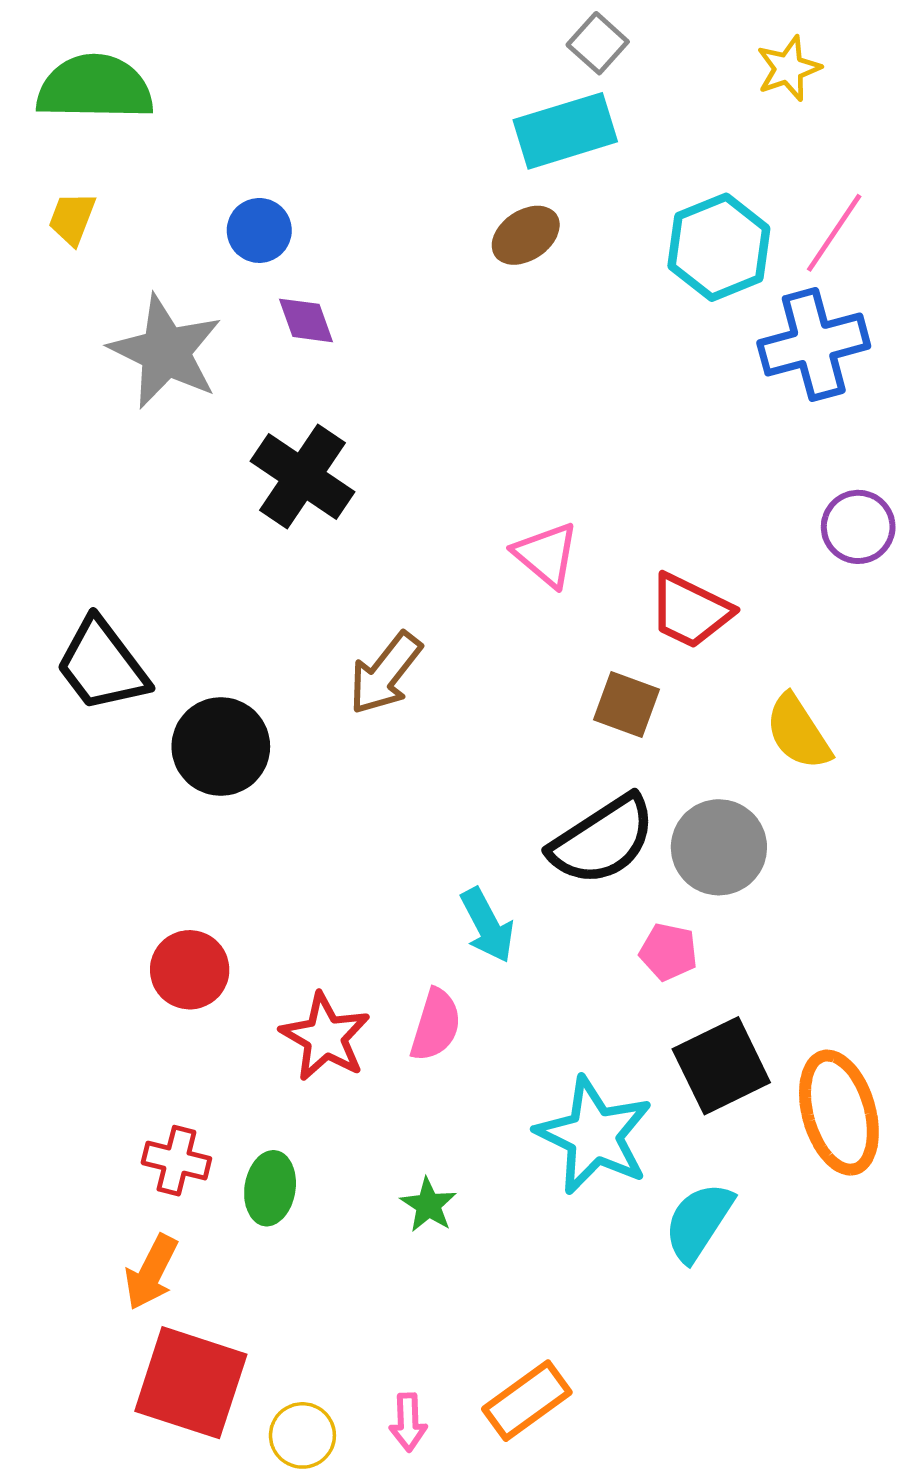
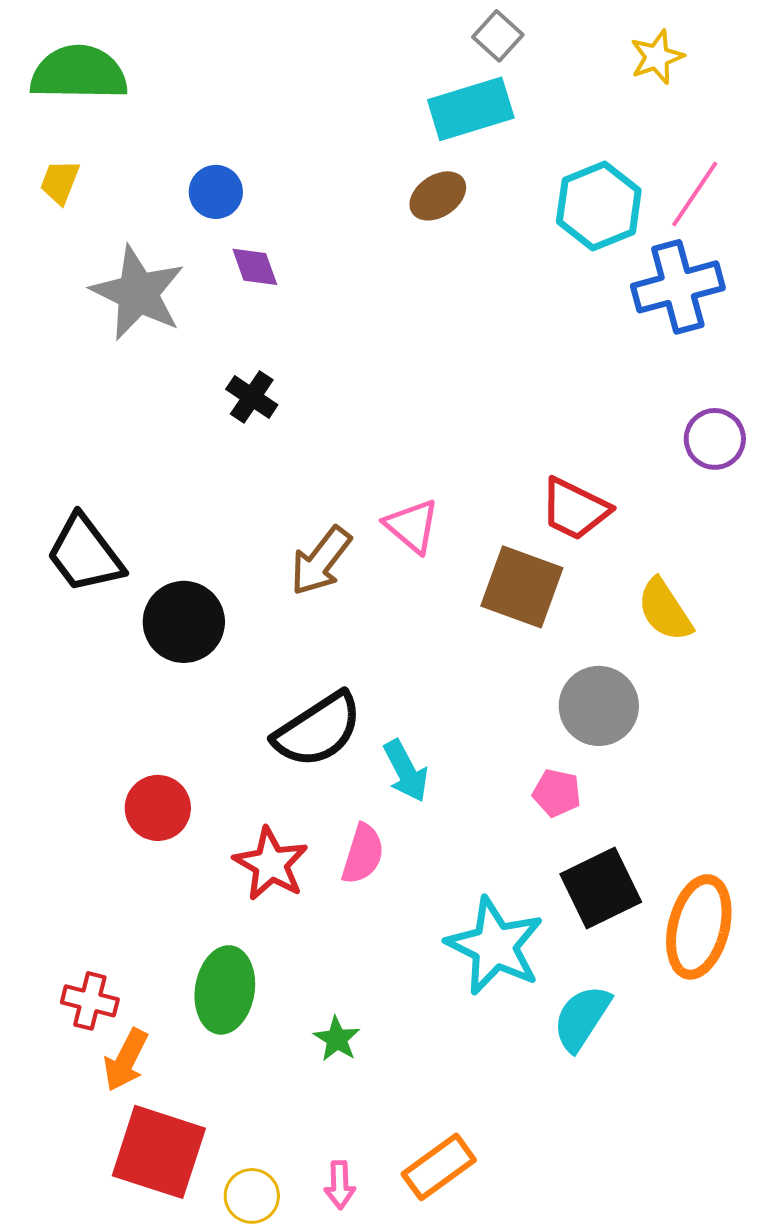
black cross: (302, 476) -> (252, 397), size x0.6
pink triangle: (546, 554) -> (412, 526), moved
brown square: (627, 705) -> (522, 587), size x1.5
black semicircle: (602, 840) -> (318, 730), moved
orange ellipse: (839, 1113) -> (699, 927), turned 30
red cross: (176, 1161) -> (90, 1001), moved
green ellipse: (270, 1188) -> (225, 990), size x1.4
green star: (428, 1205) -> (337, 1039), moved

